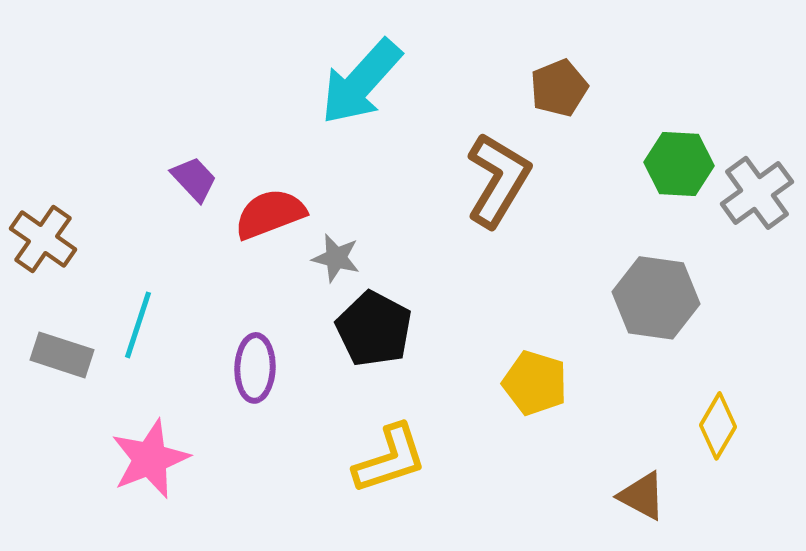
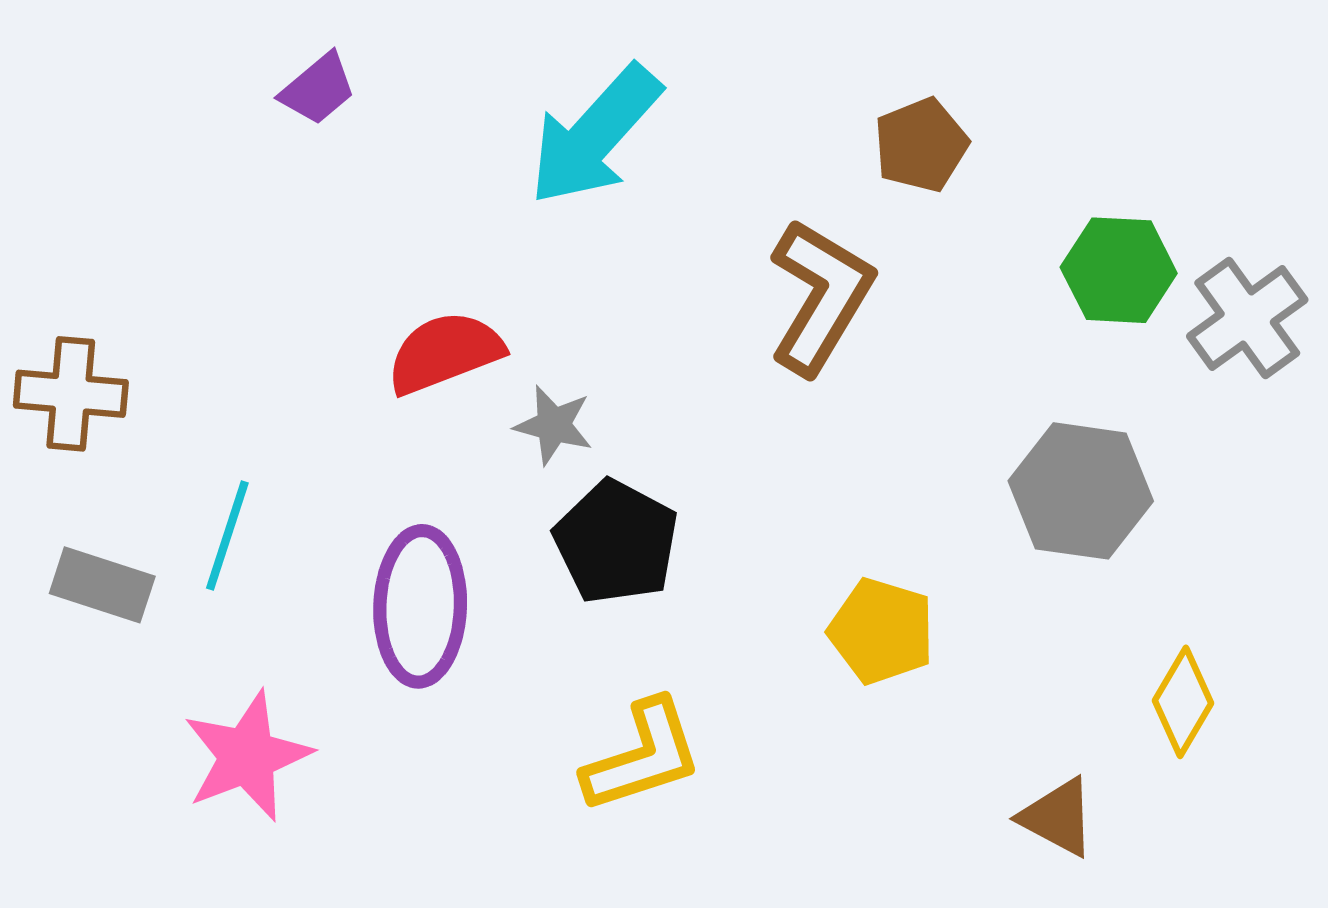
purple trapezoid: (194, 179) -> (318, 89), moved, turned 93
brown cross: (43, 239) -> (71, 394), turned -30
purple ellipse: (255, 368) -> (420, 606), size x1.4

